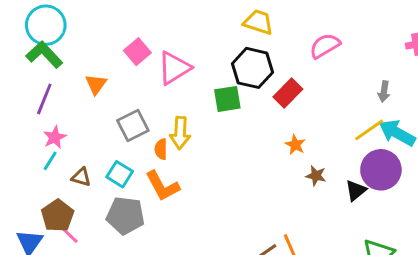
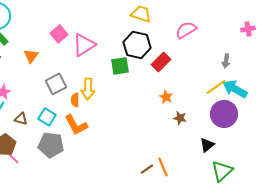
black triangle: (356, 190) -> (207, 145), moved

